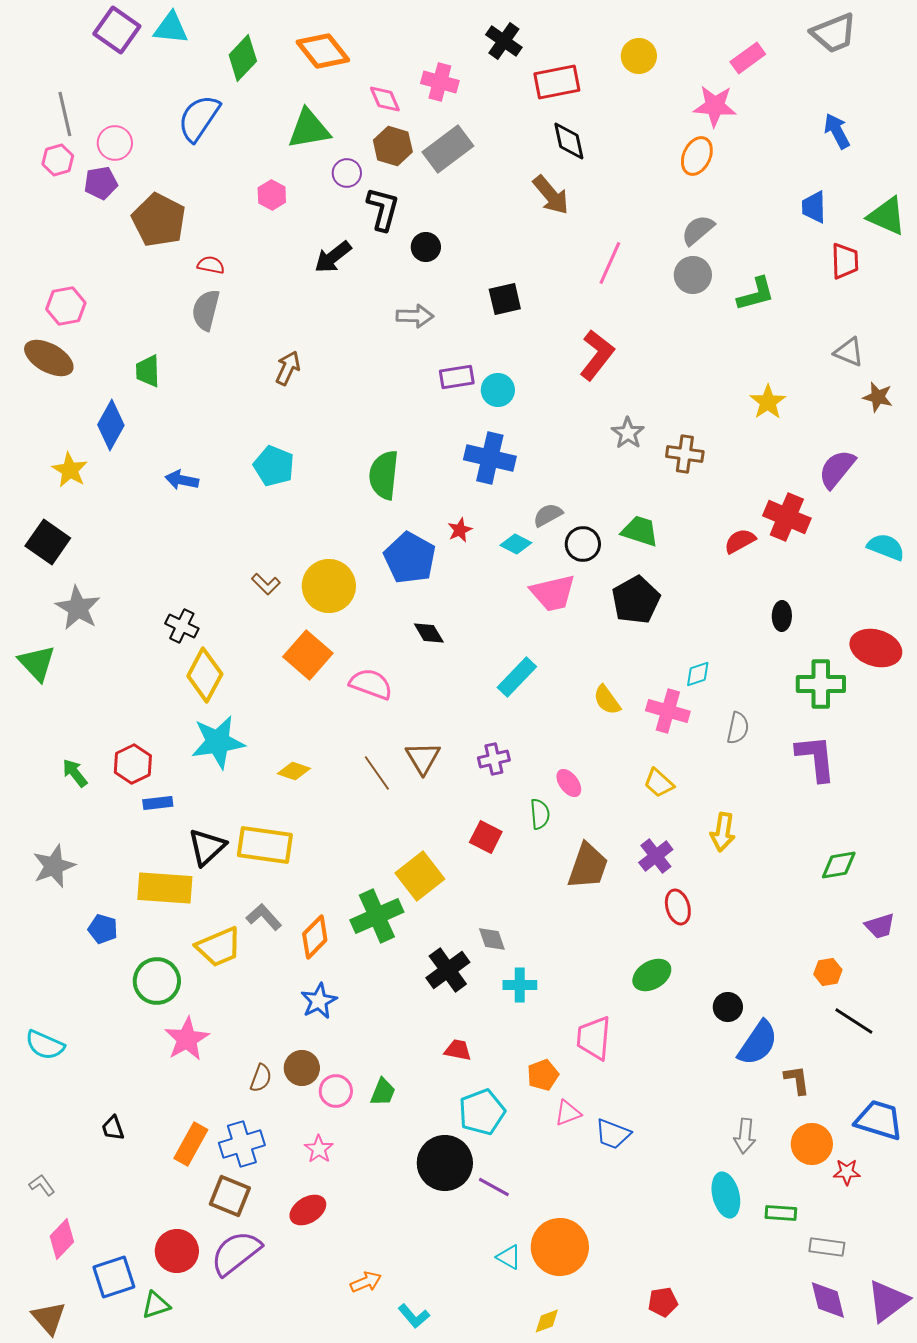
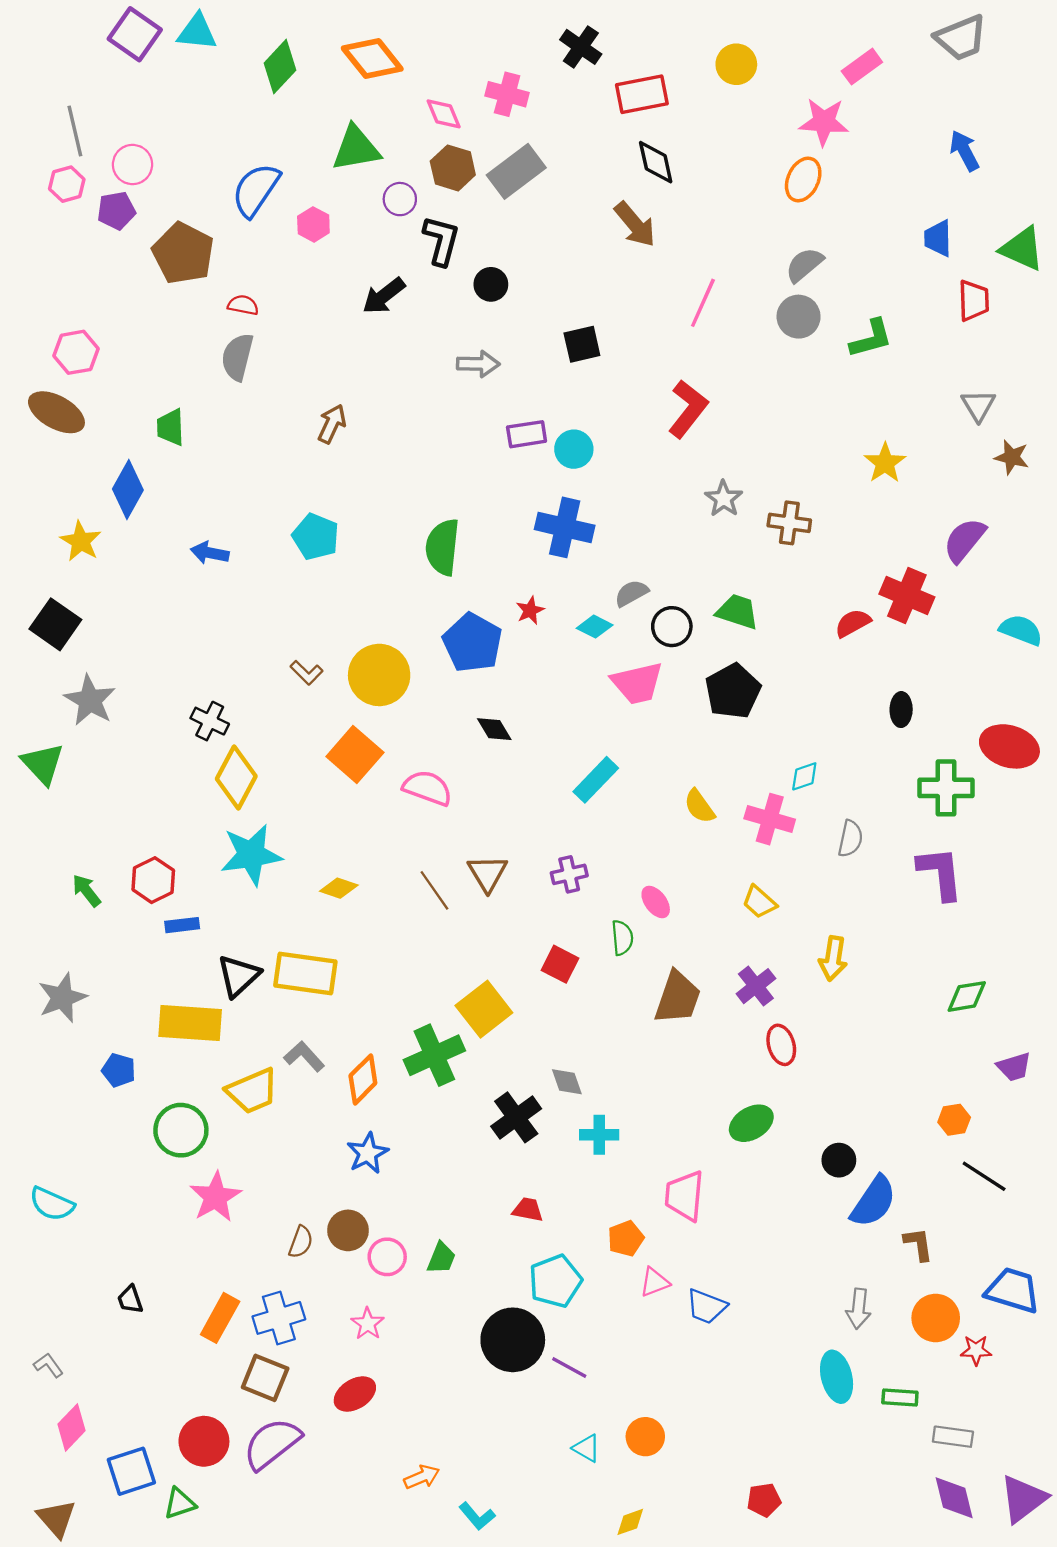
blue semicircle: (199, 118) -> (256, 190), moved
gray triangle: (849, 352) -> (978, 405), turned 36
orange circle: (560, 1247) -> (645, 1437), size x0.6

